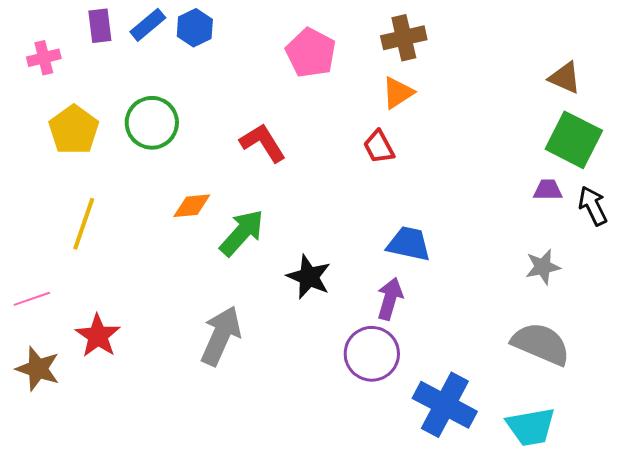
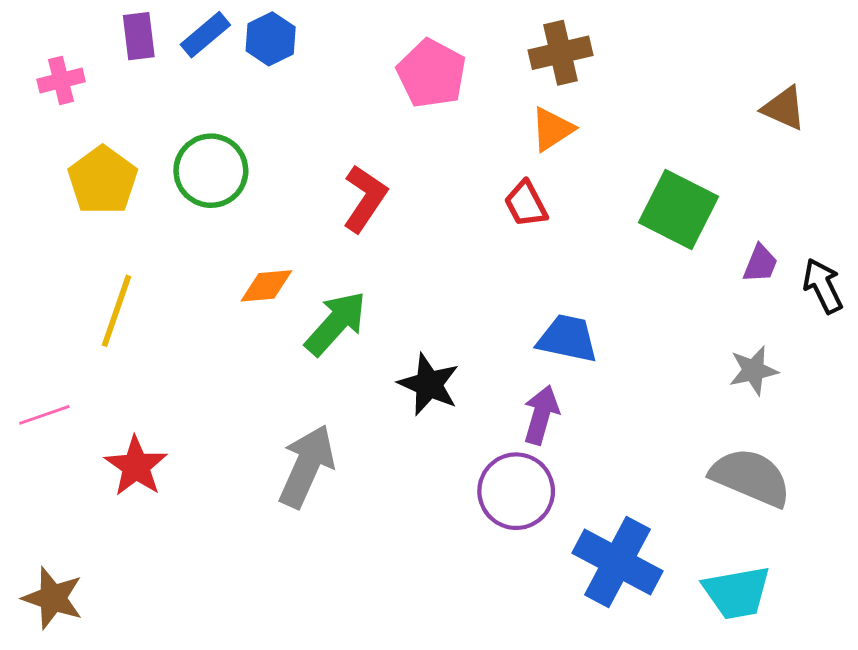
green square: (574, 140) -> (678, 210), moved
red L-shape: (263, 143) -> (365, 198), turned 66
purple trapezoid: (548, 190) -> (760, 264), turned 112
brown star: (38, 369) -> (53, 598), moved

